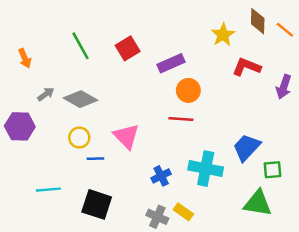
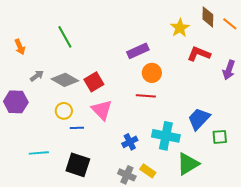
red square: (128, 48) -> (94, 82), moved
green triangle: (258, 203) -> (188, 164), moved, turned -40

